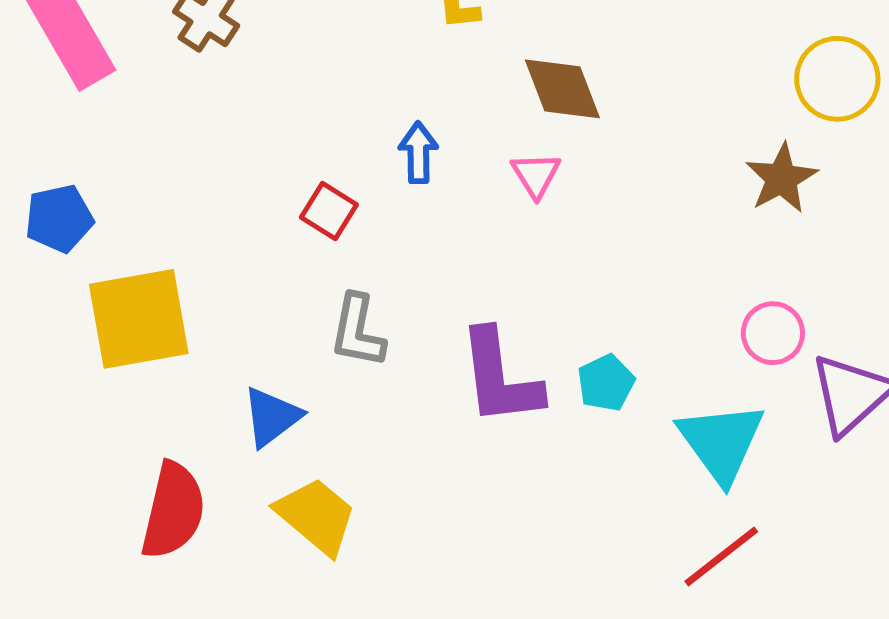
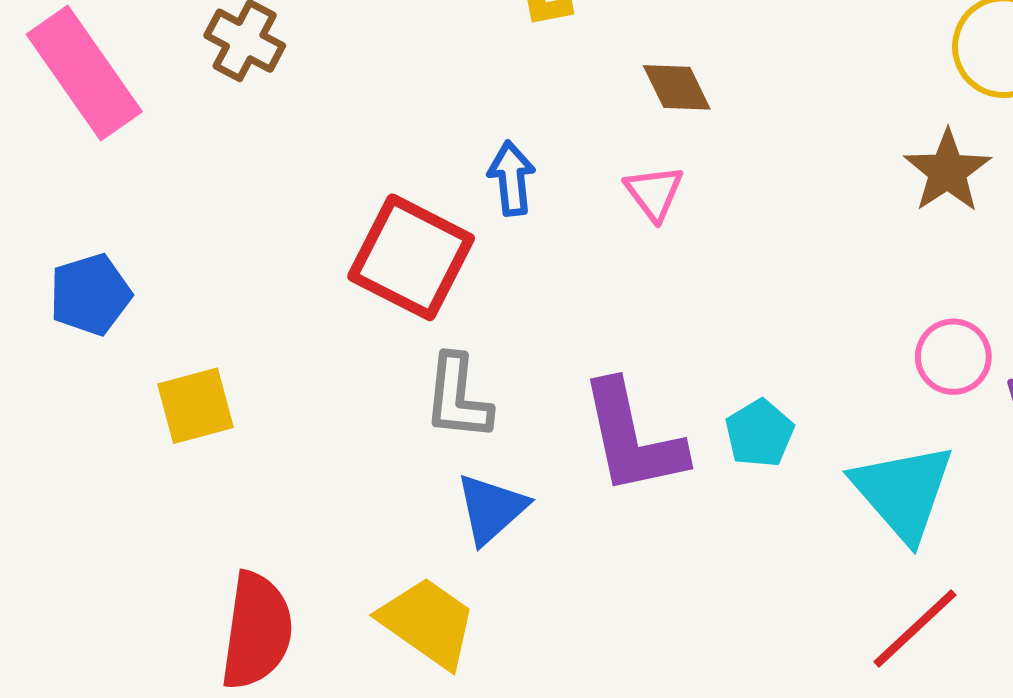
brown diamond: (562, 89) -> (677, 87), size x0.7
red square: (329, 211) -> (411, 257), size x1.8
yellow square: (139, 319) -> (196, 406), size x0.6
blue triangle: (272, 417) -> (491, 509), moved

